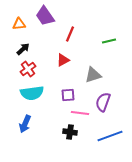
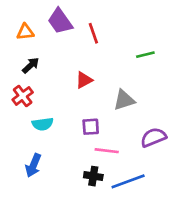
red line: (70, 34) -> (93, 33), moved, turned -42
red cross: (28, 69) -> (23, 96), moved
cyan semicircle: (32, 93) -> (43, 124), size x0.7
purple semicircle: (103, 102) -> (153, 137), moved, turned 48
blue line: (110, 136) -> (128, 181), moved

